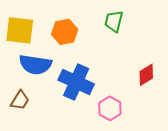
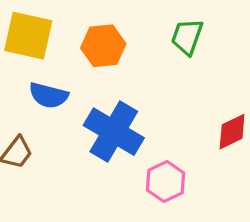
blue semicircle: (35, 65) -> (49, 95), size x0.7

